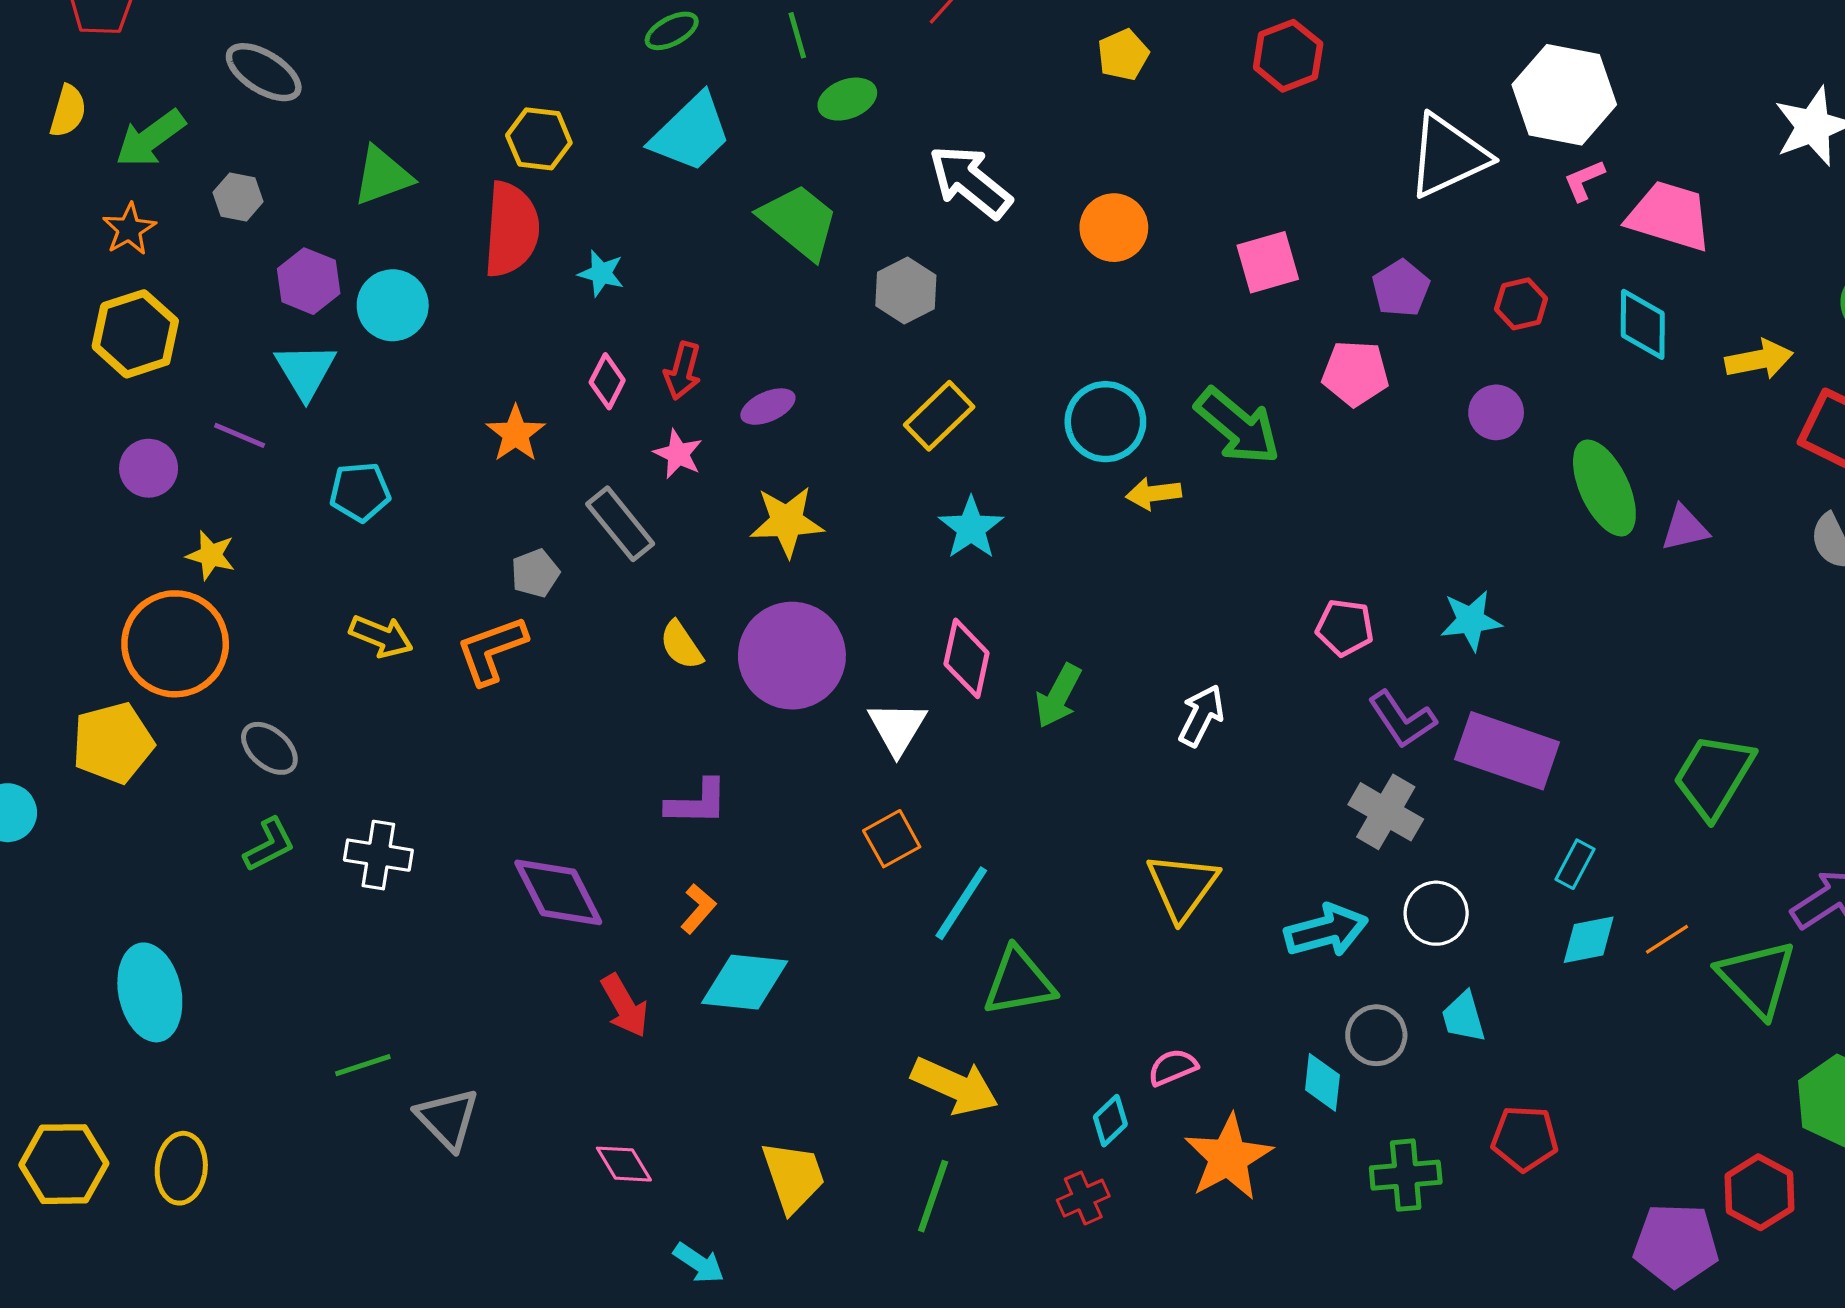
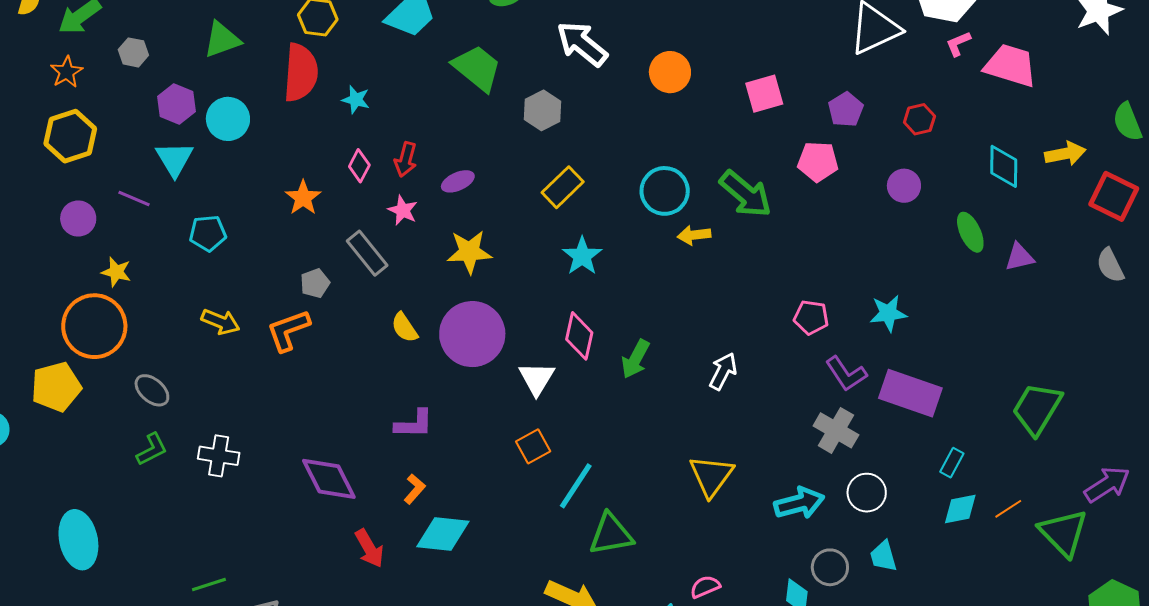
cyan diamond: (1643, 324) -> (1004, 166), moved
green ellipse: (1604, 488) -> (970, 232), size x0.7

